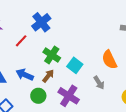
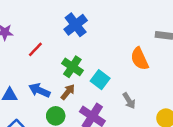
blue cross: (41, 22) -> (76, 25), moved
orange semicircle: (109, 60) -> (140, 59), moved

